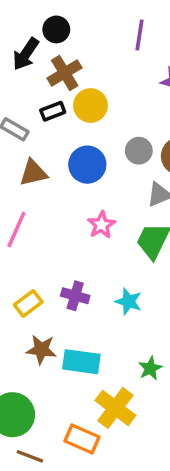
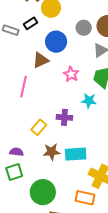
black rectangle: (53, 111) -> (30, 23), moved
brown triangle: (33, 173) -> (41, 60), moved
cyan star: (129, 301) -> (89, 101), moved

